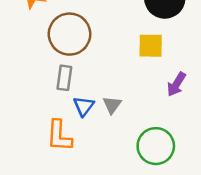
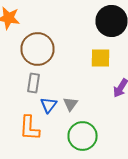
green circle: (156, 146) -> (82, 136), moved

